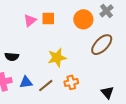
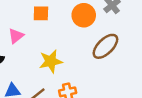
pink triangle: (30, 20) -> (16, 36), moved

